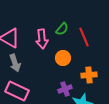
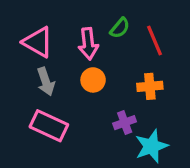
orange circle: (63, 58) -> (93, 80), moved
orange cross: (89, 75) -> (150, 86), moved

